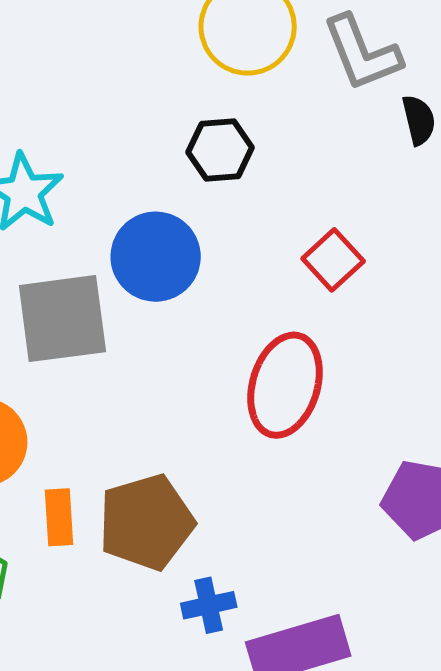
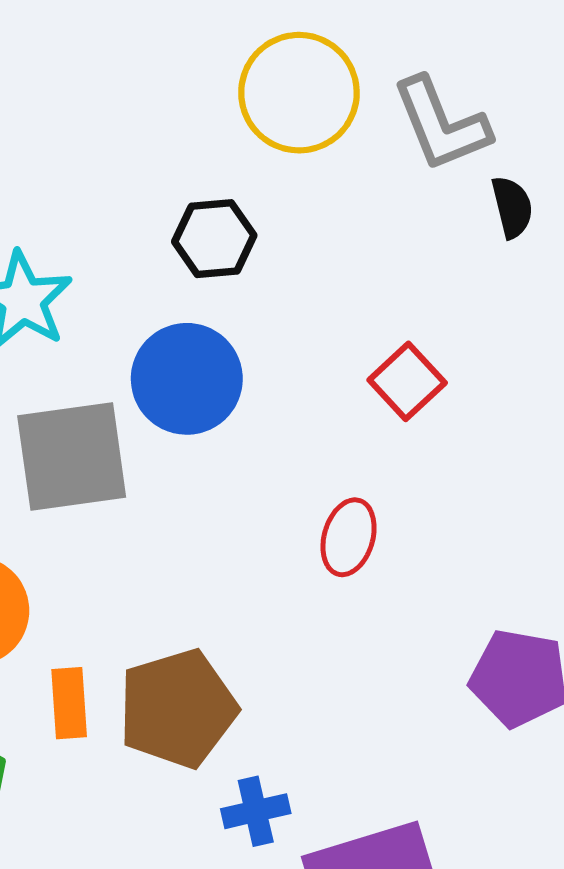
black hexagon: (220, 150) -> (214, 239), moved
red ellipse: (285, 385) -> (349, 537), size x0.6

